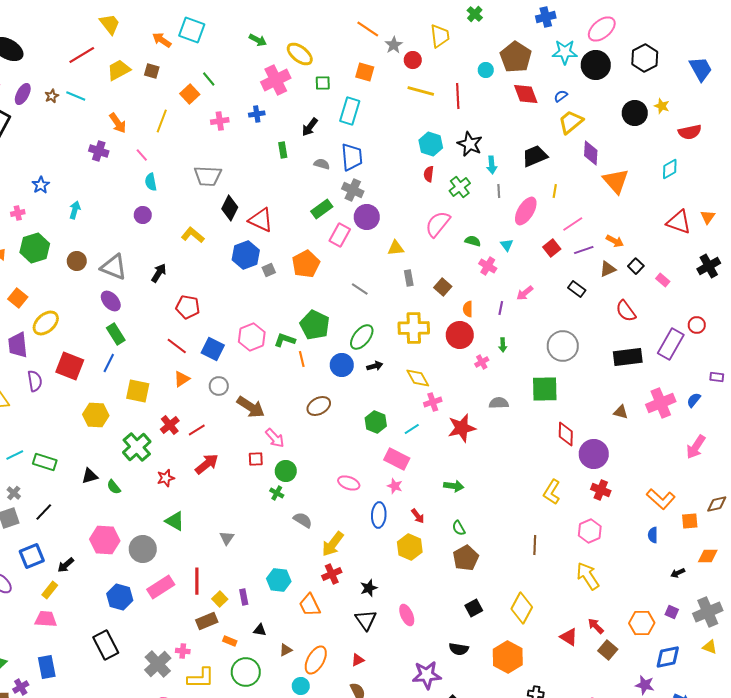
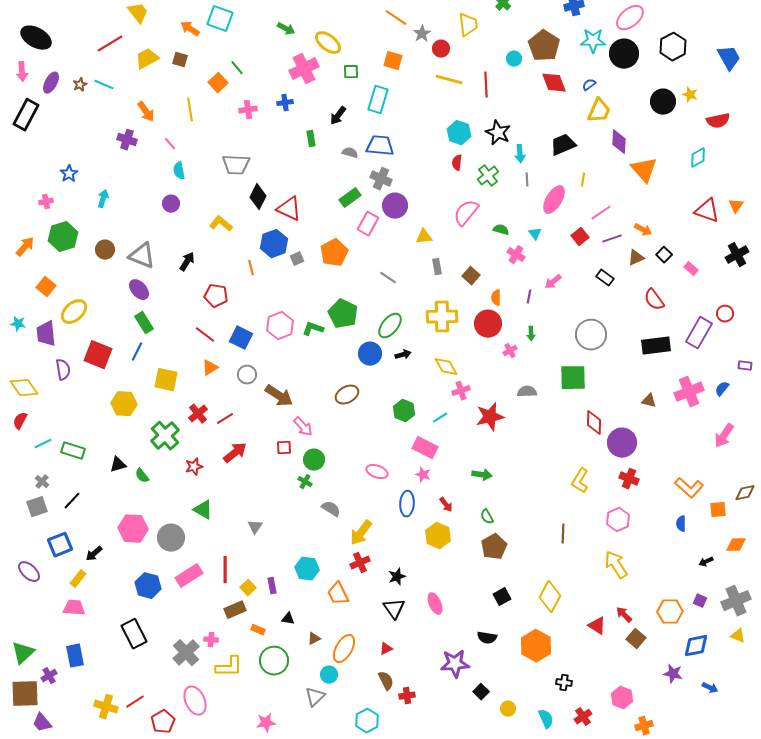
yellow line: (162, 121) -> (190, 110), turned -30
yellow trapezoid: (571, 122) -> (599, 111), turned 152
blue trapezoid: (352, 157) -> (380, 146), turned -80
orange line: (302, 359) -> (251, 268), moved

